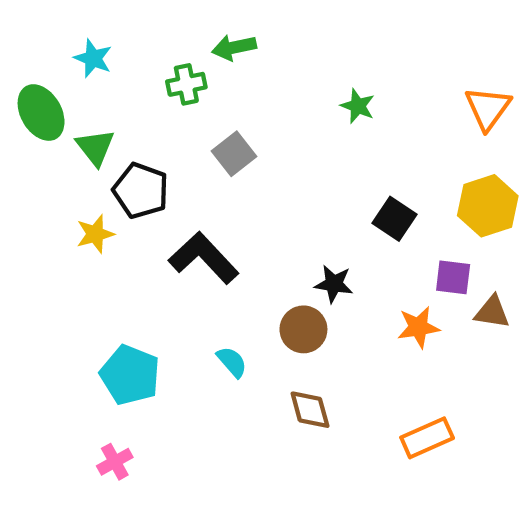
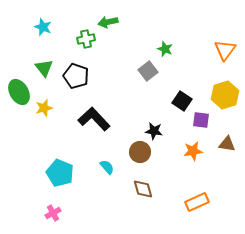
green ellipse: (41, 113) -> (19, 92), moved
gray square: (234, 154) -> (148, 71), moved
black pentagon: (141, 191) -> (76, 76), moved
purple square: (453, 277) -> (201, 120), moved

